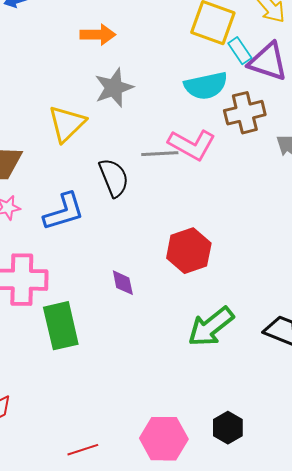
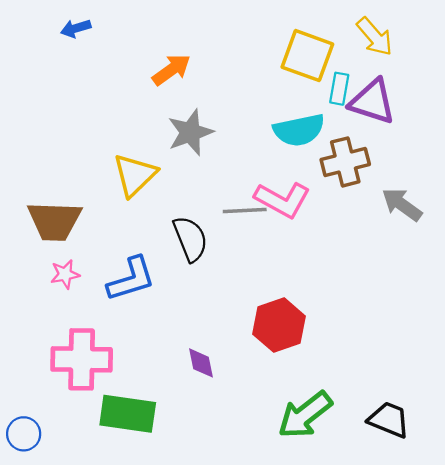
orange arrow: (98, 35) -> (171, 70), turned -36
cyan rectangle: (240, 51) -> (339, 89), turned 44
green rectangle: (61, 326) -> (128, 414), turned -69

